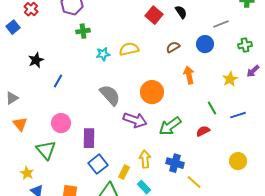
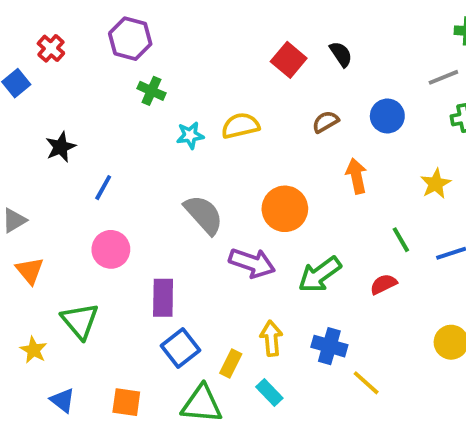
gray line: (221, 24) -> (443, 77), moved
green cross: (83, 31) -> (151, 91), turned 32
pink circle: (61, 123) -> (111, 249), moved
yellow star: (27, 173) -> (34, 350), moved

